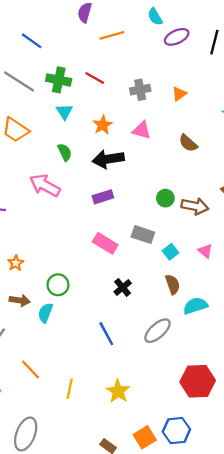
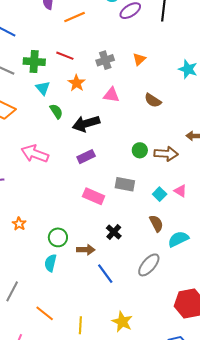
orange star: (103, 125) -> (77, 83), moved
green semicircle: (65, 152) -> (56, 111), moved
cyan square: (171, 252) -> (160, 194), moved
brown arrow: (20, 300) -> (86, 250), moved

